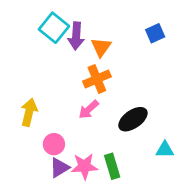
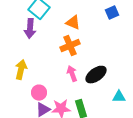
purple arrow: (76, 36) -> (30, 29), moved
orange triangle: (101, 47) -> (73, 23), turned -42
pink arrow: (89, 109) -> (72, 74), moved, turned 112

